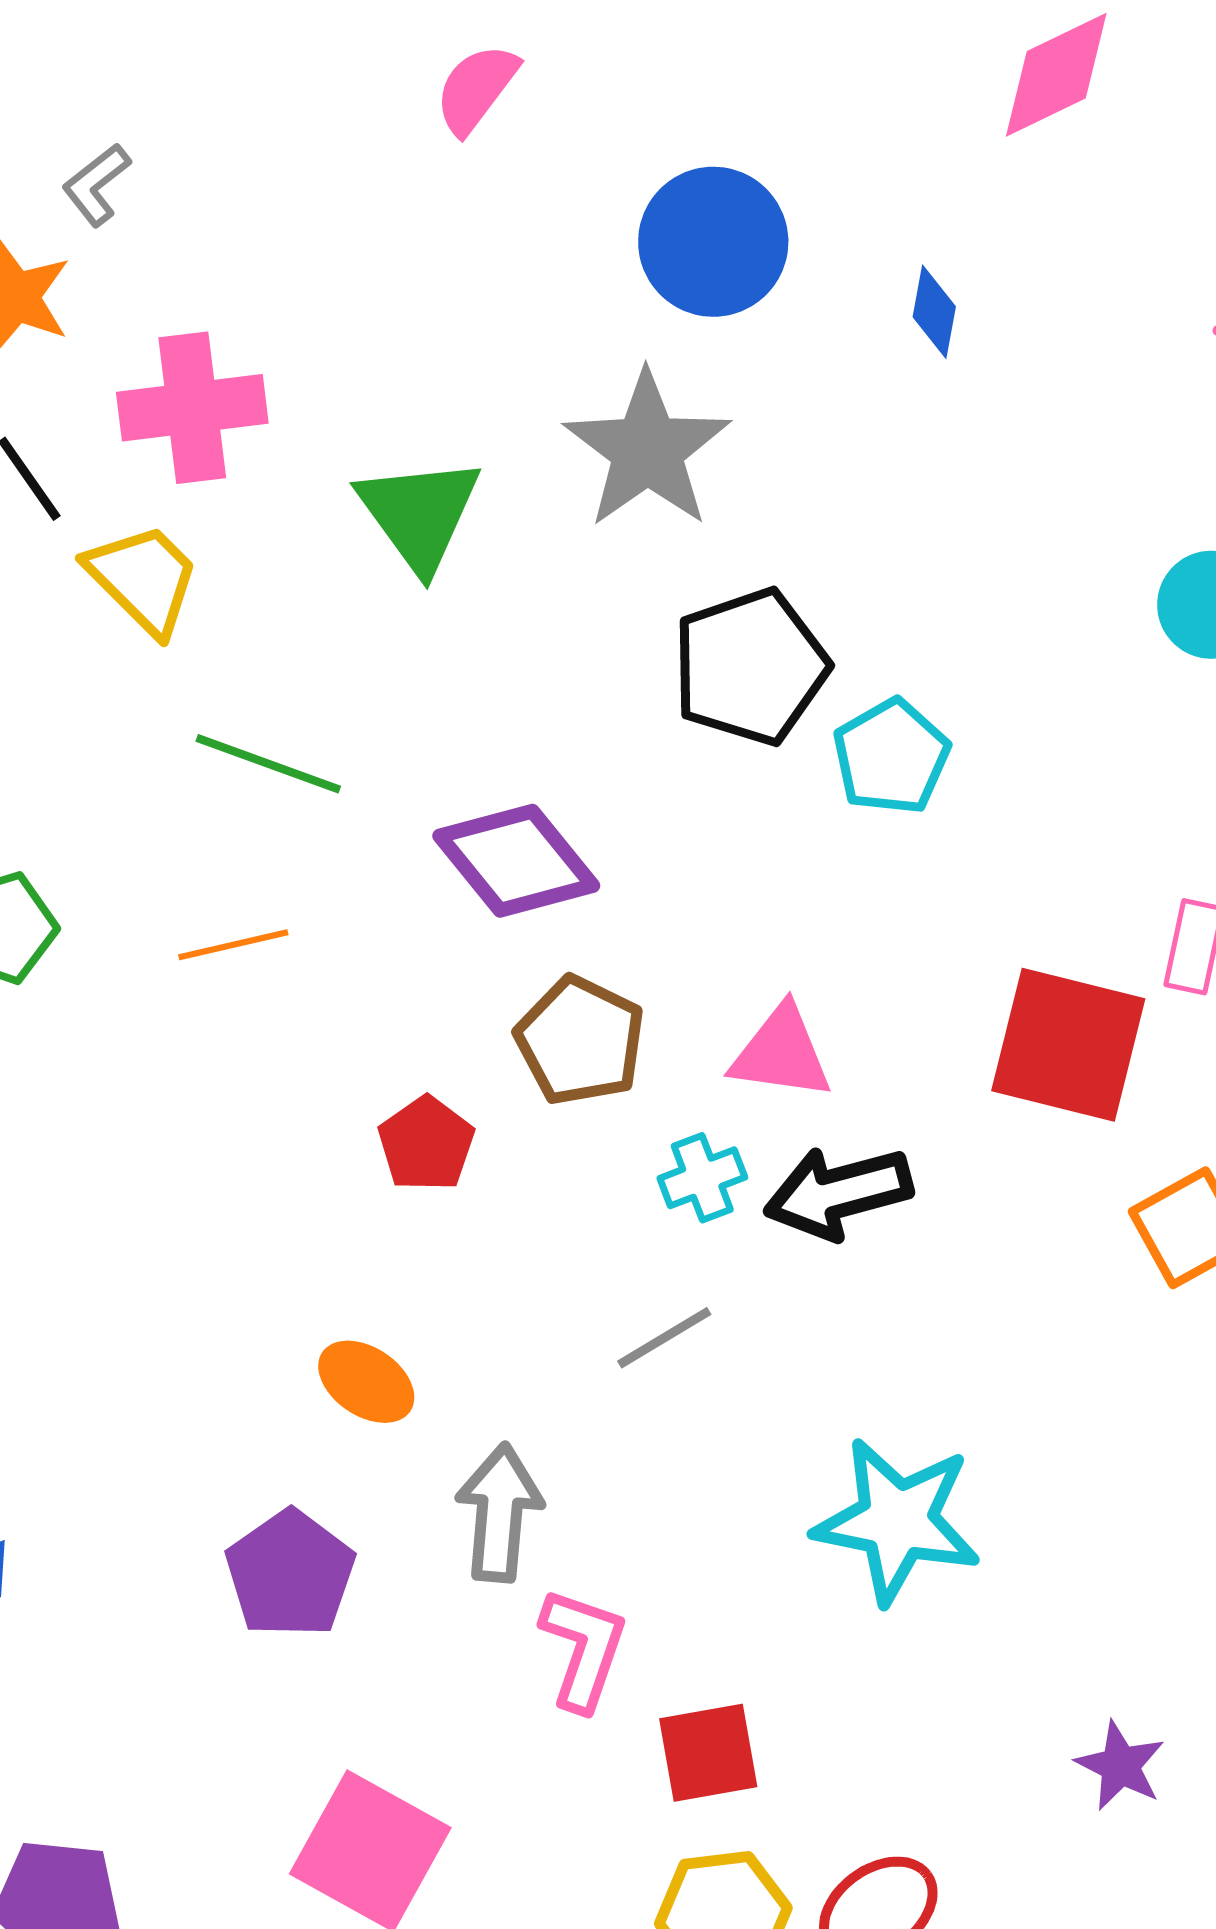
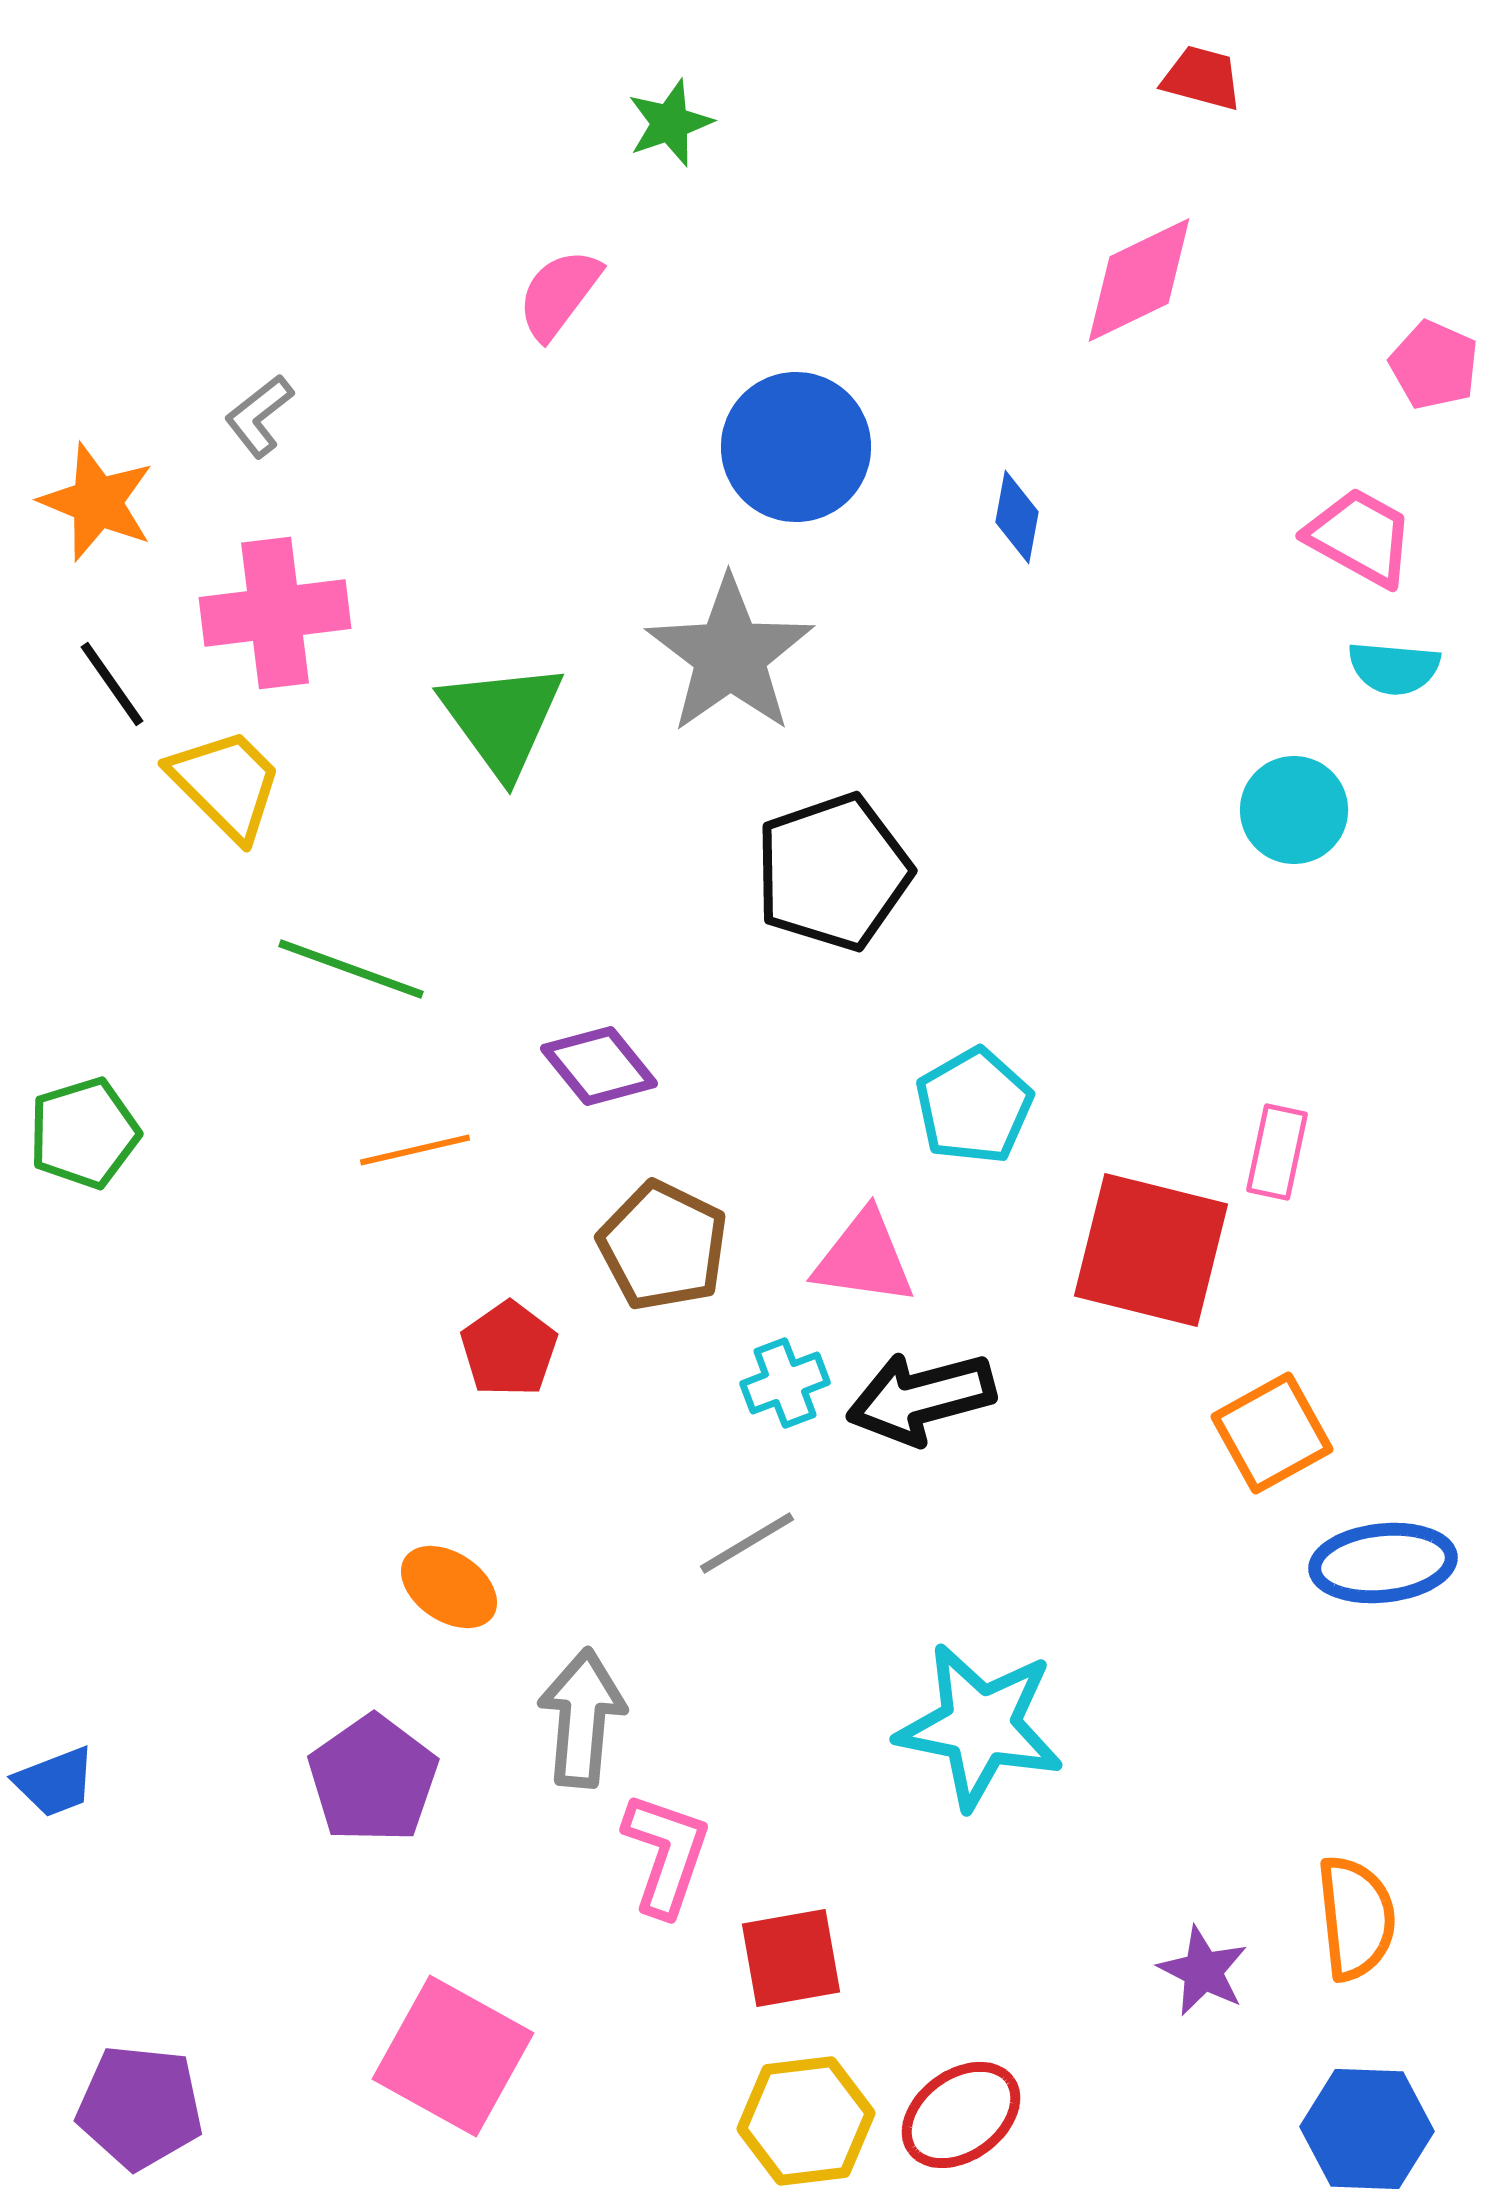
gray L-shape: (96, 185) -> (259, 416), moved
cyan pentagon: (891, 757) -> (974, 1106), moved
purple diamond: (516, 861) -> (599, 1066), size x0.7
orange line: (233, 945) -> (415, 1150), moved

